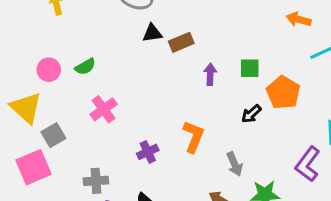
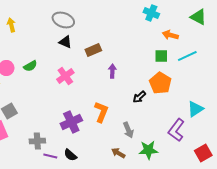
black triangle: (152, 33) -> (65, 42), moved, turned 32
green square: (250, 68) -> (161, 56), moved
pink cross: (104, 109) -> (65, 76), moved
purple cross: (148, 152) -> (71, 122), size x1.5

